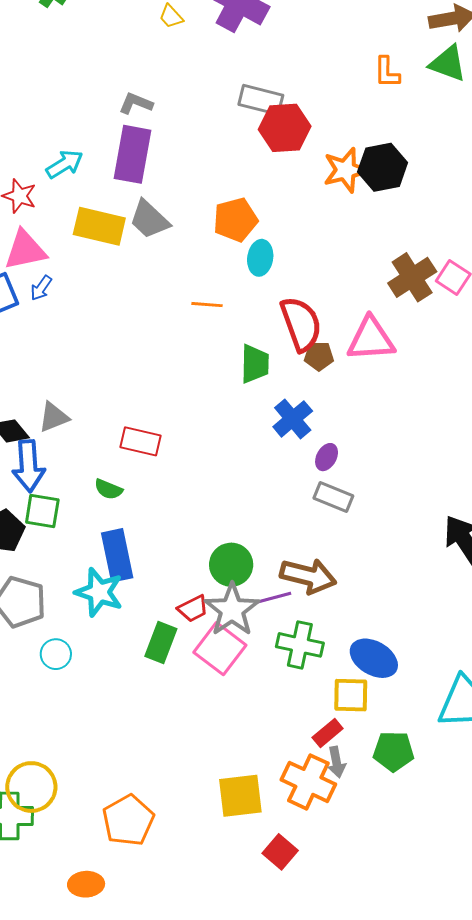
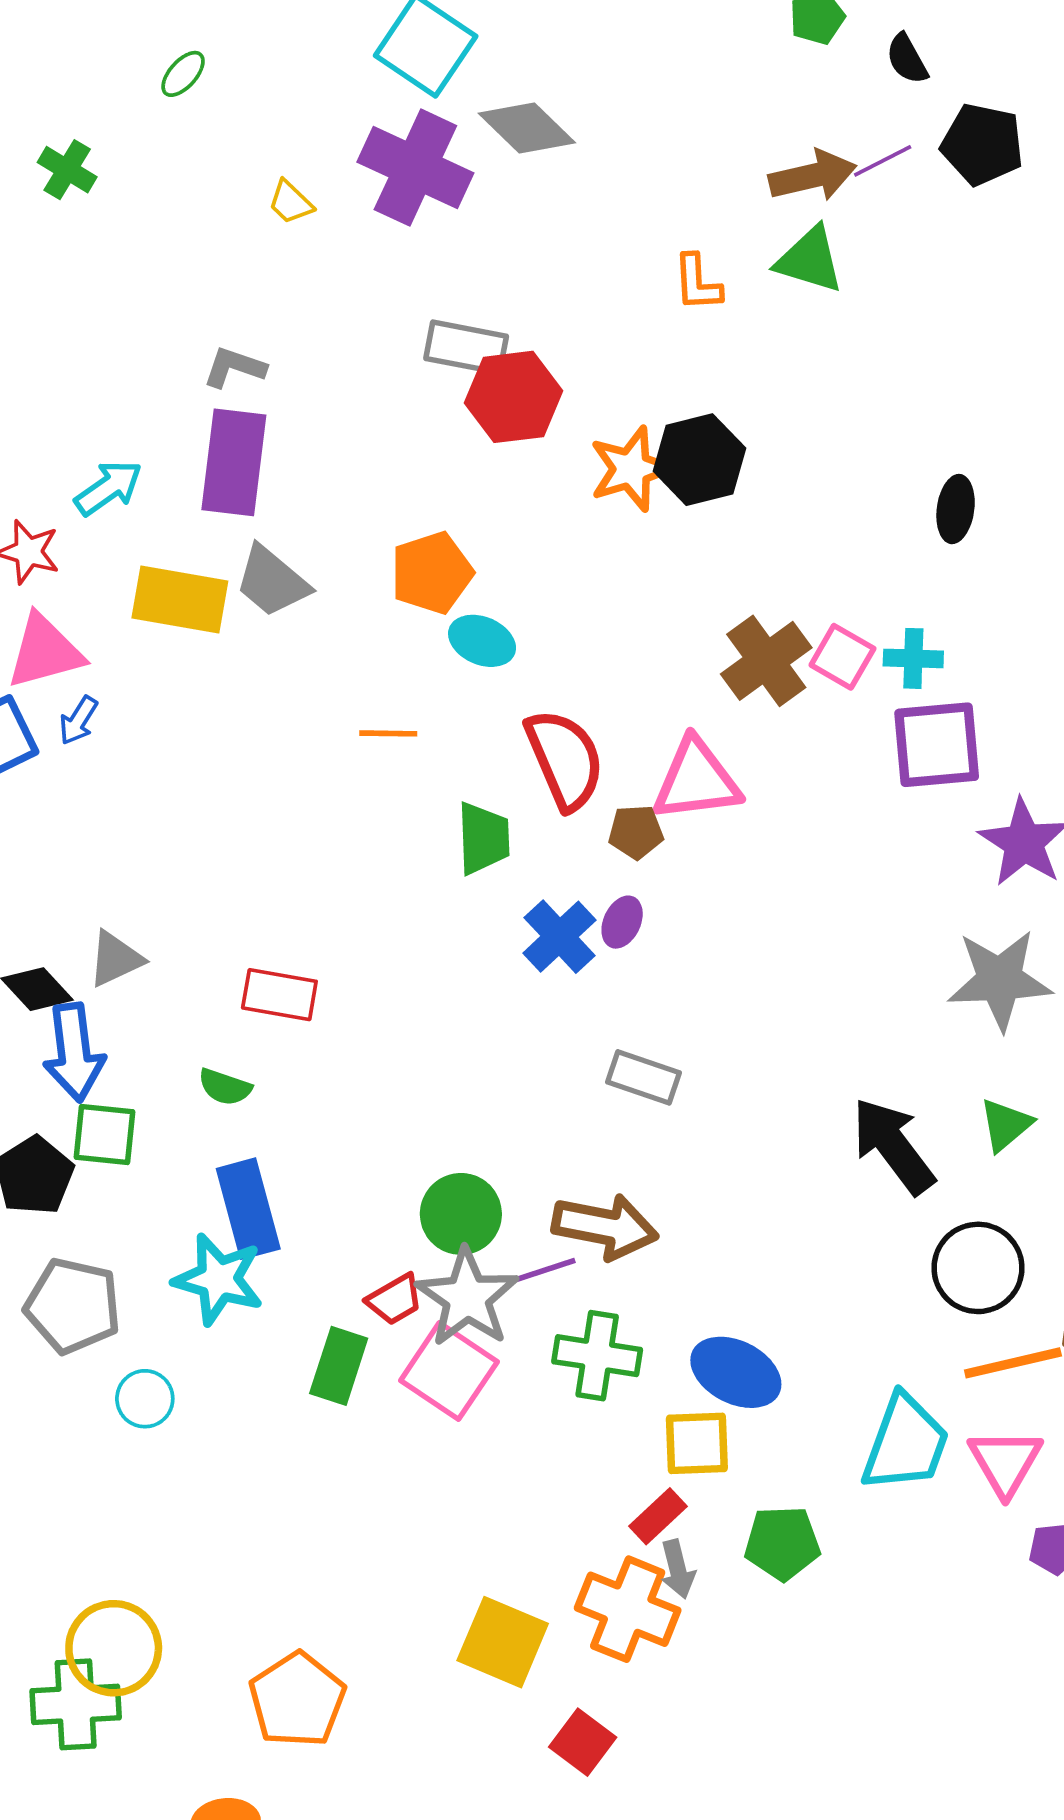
cyan ellipse: (260, 258) -> (482, 641), turned -72
brown pentagon: (319, 356) -> (636, 832), moved
purple ellipse: (327, 457) -> (622, 922), moved
yellow square: (240, 796) -> (503, 1642), turned 33

